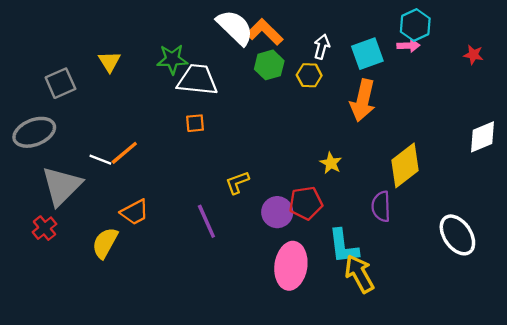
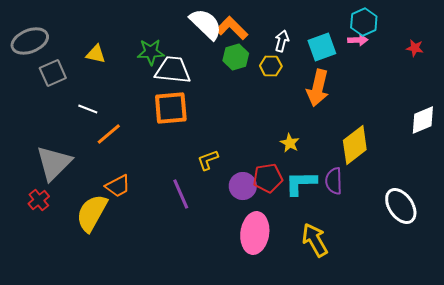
yellow triangle: (110, 62) -> (96, 54), turned -45
orange square: (195, 123) -> (171, 108), size x2.0
gray ellipse: (34, 132) -> (30, 41), moved
white line: (100, 160) -> (88, 109), moved
yellow semicircle: (105, 243) -> (92, 213), size x1.4
cyan L-shape: (343, 246) -> (301, 183), moved, turned 96

